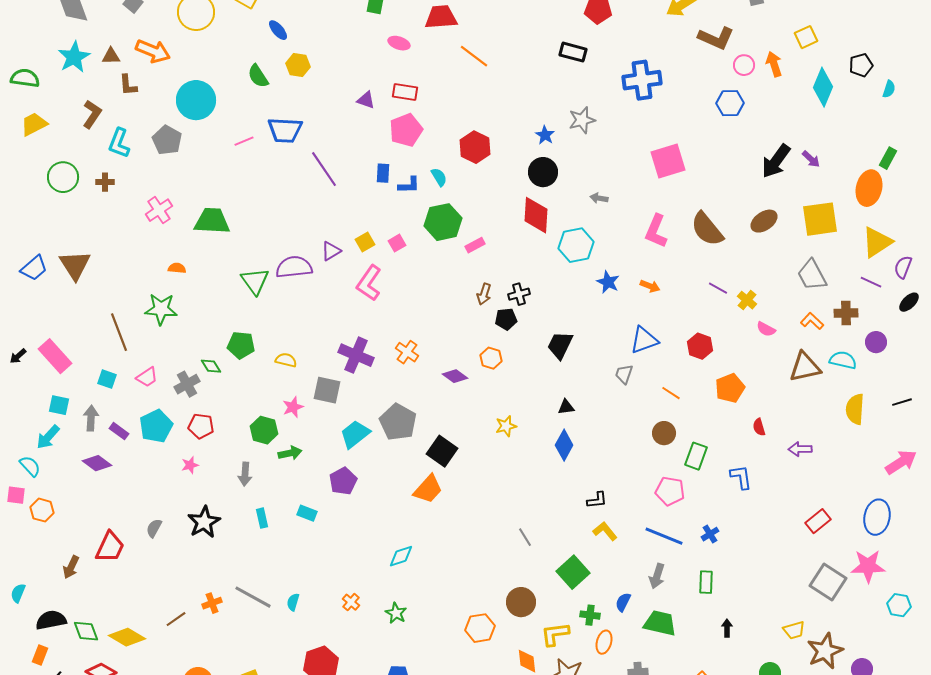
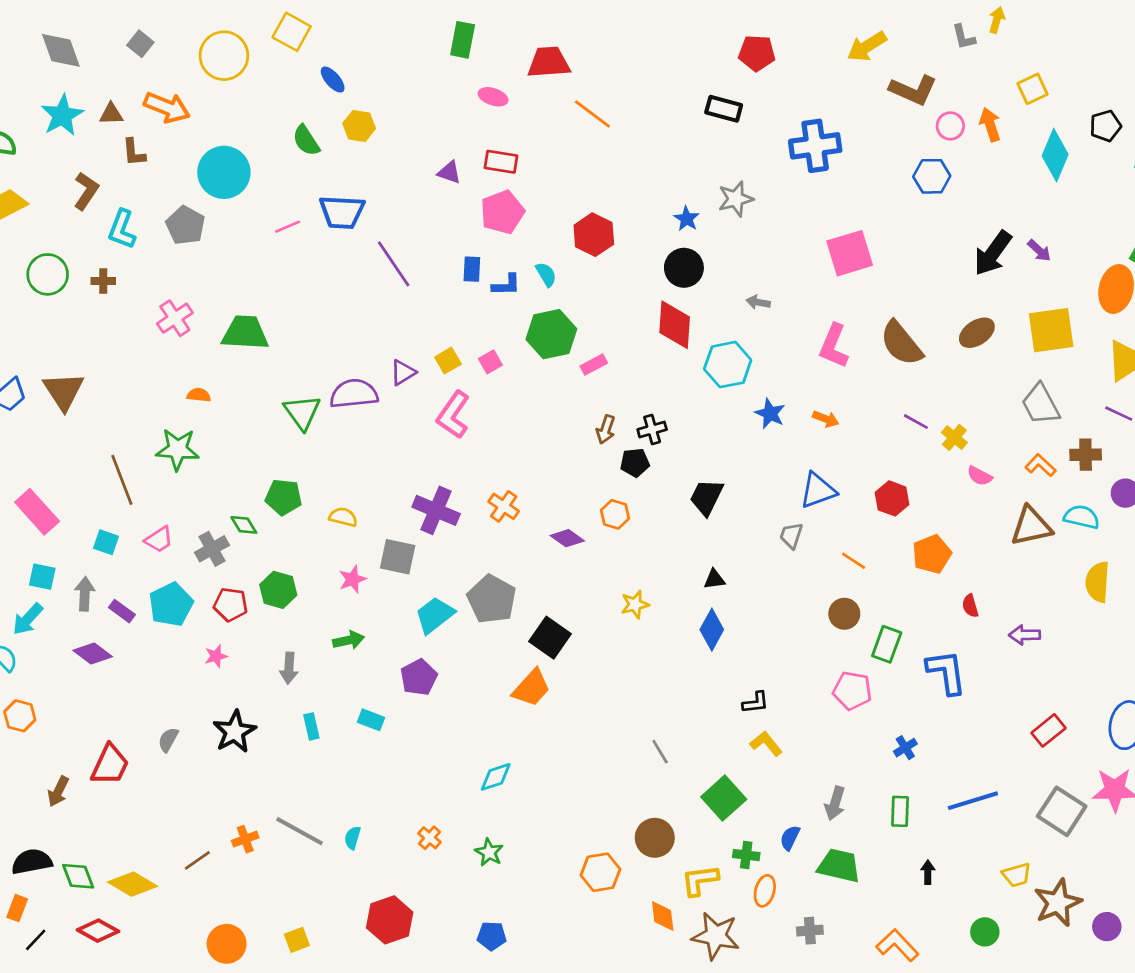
green hexagon: (264, 430) -> (278, 590), moved
blue L-shape: (741, 477) -> (946, 672), size x1.4
blue line: (664, 536) -> (973, 801), moved, turned -39

